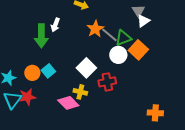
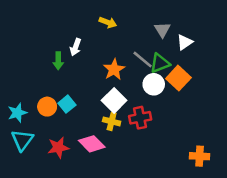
gray triangle: (138, 11) -> (162, 30), moved
orange star: (95, 29) -> (114, 69), moved
green arrow: (41, 36) -> (58, 61), size x0.6
yellow cross: (80, 92) -> (112, 121), moved
red star: (27, 97) -> (58, 147), moved

